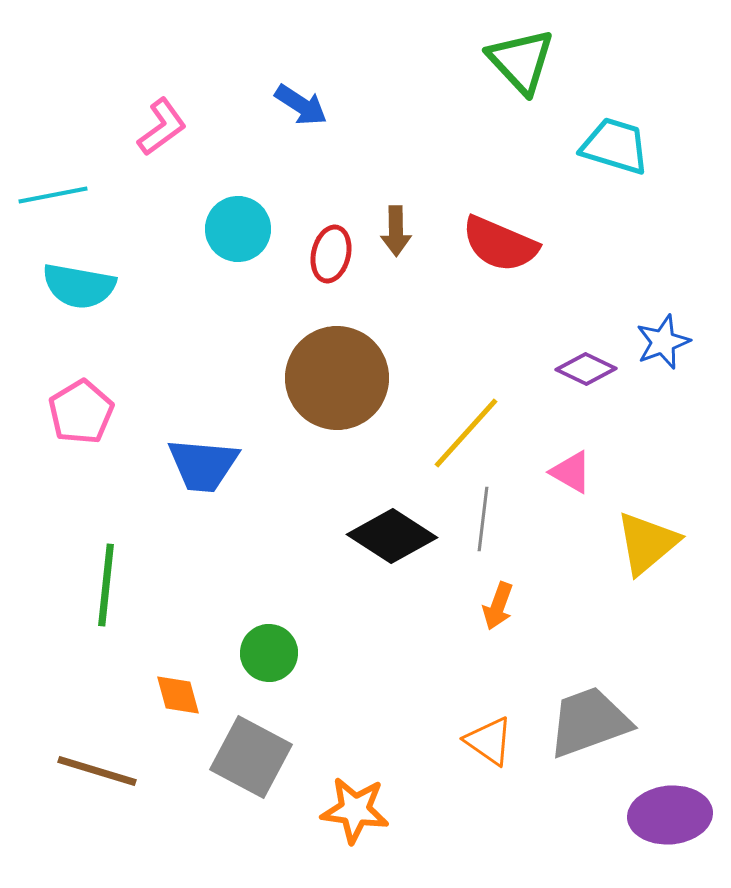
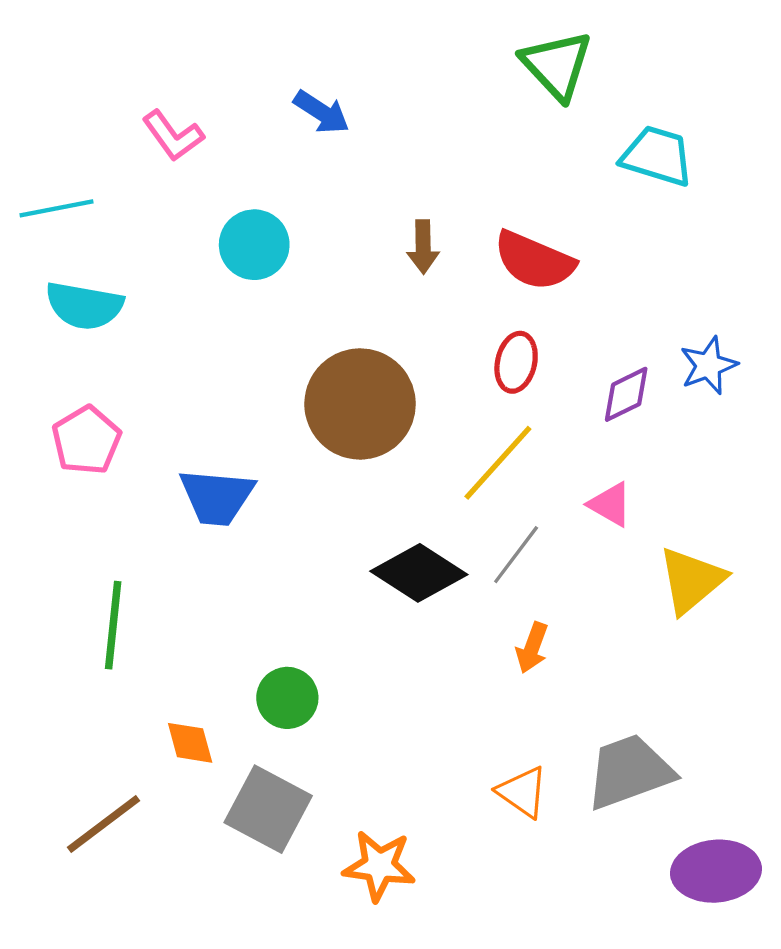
pink L-shape: (162, 127) -> (173, 136), turned 90
red ellipse: (331, 254) -> (516, 362), moved
purple diamond: (586, 369) -> (626, 394), turned -52
gray line: (483, 519) -> (516, 555), turned 30
brown line: (97, 771) -> (104, 824), turned -54

